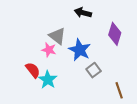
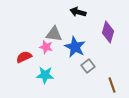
gray triangle: (57, 36) -> (54, 34), turned -30
red semicircle: (33, 70) -> (24, 57), moved, turned -77
cyan star: (48, 80) -> (45, 75), turned -30

